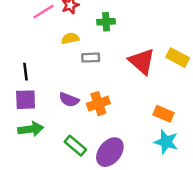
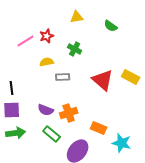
green cross: (106, 22) -> (75, 49), turned 32
orange rectangle: (164, 114) -> (99, 128), moved
green rectangle: (75, 146) -> (52, 134), moved

